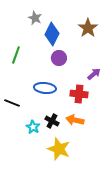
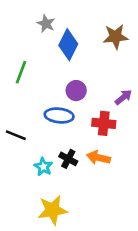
brown star: (88, 28) -> (116, 37), turned 30
purple circle: (59, 58) -> (76, 91), moved
yellow star: (59, 149) -> (53, 210), moved, turned -30

